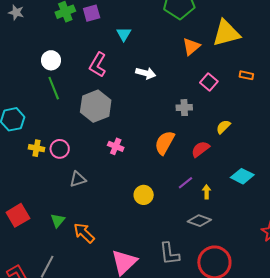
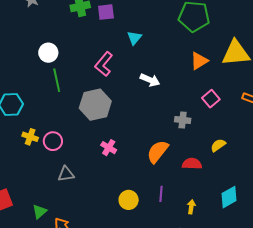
white circle: (51, 60) -> (48, 53), moved
red semicircle: (200, 149) -> (192, 164), turned 30
cyan diamond: (242, 176) -> (229, 197), turned -65
purple line: (186, 183) -> (161, 194), moved, turned -56

